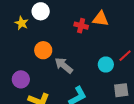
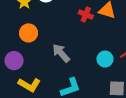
orange circle: (43, 50) -> (28, 33), moved

